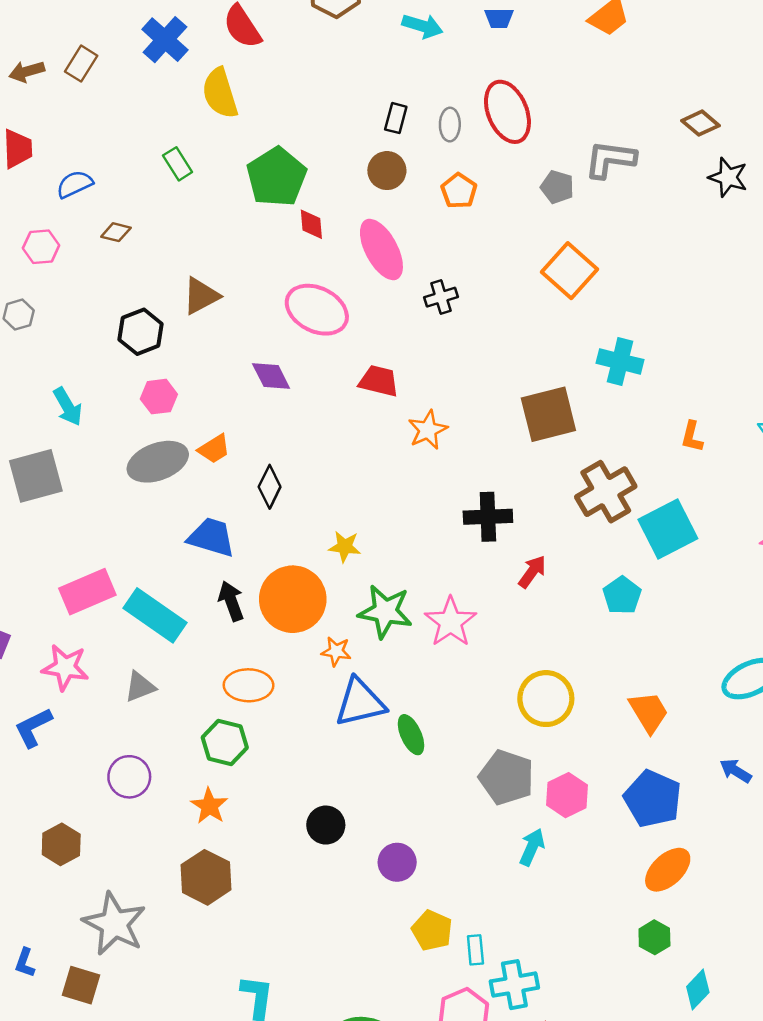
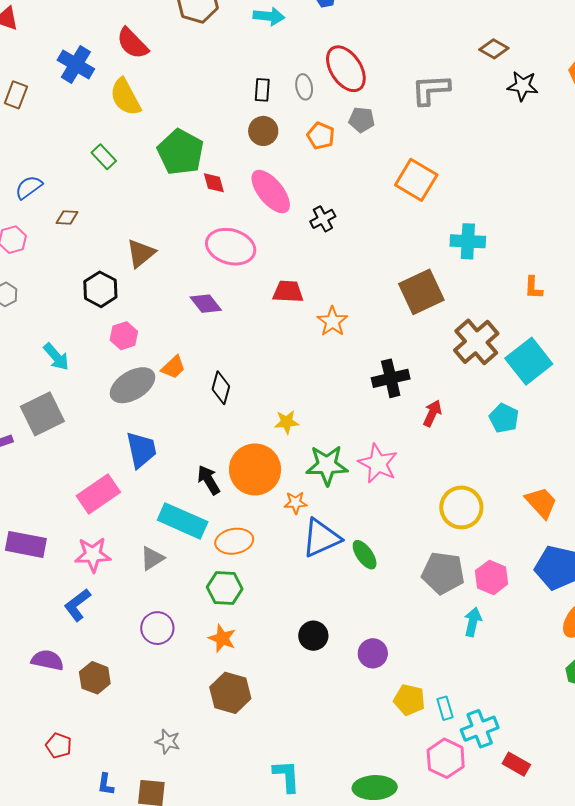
gray pentagon: (557, 187) -> (362, 120), moved
blue trapezoid: (211, 537) -> (141, 450), moved, turned 72
cyan rectangle: (155, 615) -> (183, 521), moved
brown hexagon: (61, 844) -> (95, 678), moved
gray star: (114, 924) -> (168, 742), size x0.5

